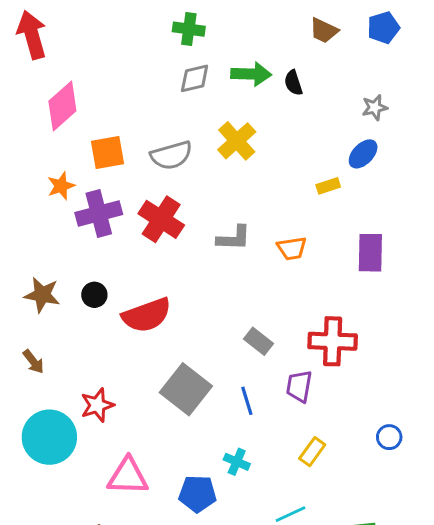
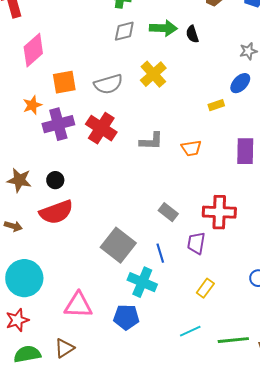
red semicircle: (147, 315) -> (56, 212), moved
brown arrow: (33, 362) -> (13, 226), turned -36
red star: (97, 405) -> (17, 320), moved
cyan cross: (237, 462) -> (142, 282), moved, size x1.6

